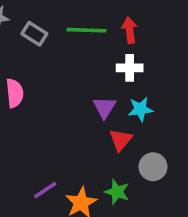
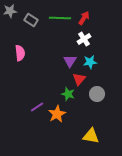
red arrow: (130, 30) -> (84, 18), turned 40
white cross: (130, 68) -> (84, 39), turned -32
green star: (117, 192) -> (68, 94), moved

